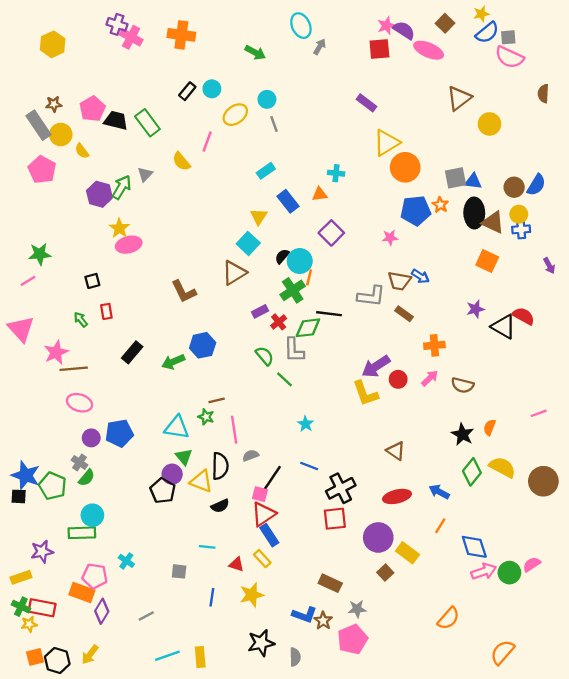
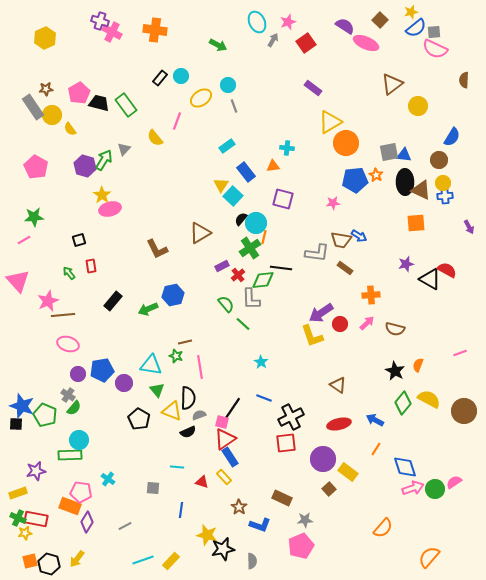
pink star: (386, 26) -> (288, 22), moved
red square: (379, 49) -> (306, 43), moved, turned -30
pink pentagon: (42, 170) -> (36, 167), moved
blue semicircle: (536, 185) -> (452, 137), moved
purple square: (331, 233) -> (283, 199), turned -30
cyan square: (248, 243) -> (233, 196), moved
orange square: (487, 261) -> (416, 223), turned -30
gray semicircle: (251, 455) -> (199, 415), moved
purple circle: (172, 474) -> (124, 383), moved
yellow star: (252, 595) -> (207, 535), moved, turned 30
brown star: (323, 621) -> (239, 507), moved
yellow rectangle: (200, 657) -> (171, 561), turned 48

